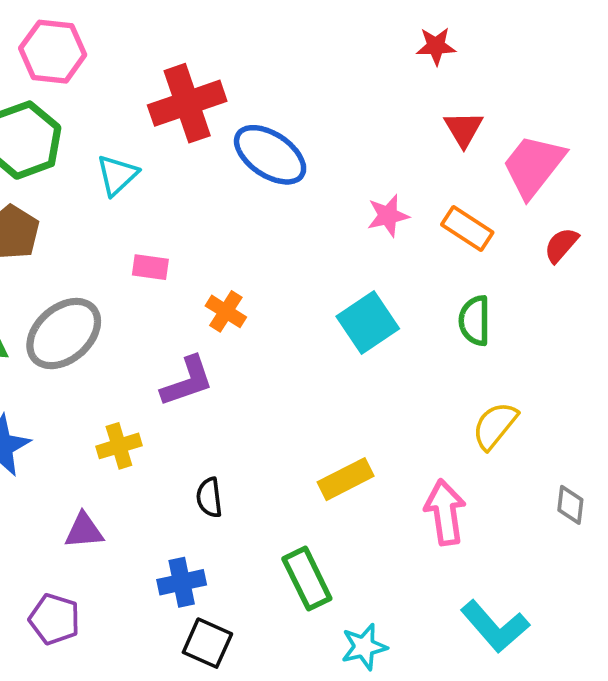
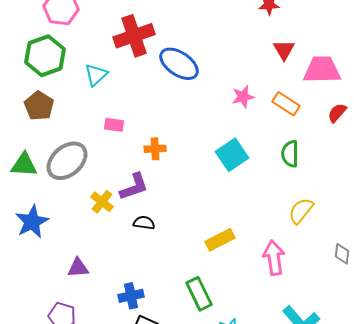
pink trapezoid: (534, 166) -> (322, 70), turned 51
orange cross: (226, 311) -> (155, 149), turned -35
yellow cross: (119, 446) -> (102, 202), moved, turned -35
black semicircle: (209, 498) -> (144, 223), moved, turned 105

